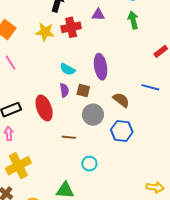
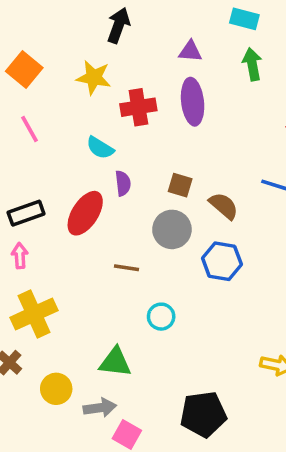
red cross: (71, 27) -> (138, 107), moved
purple ellipse: (101, 67) -> (193, 102), moved
cyan semicircle: (68, 69) -> (100, 148), moved
brown square: (83, 90) -> (180, 185), moved
red ellipse: (44, 108) -> (85, 213), turned 50

